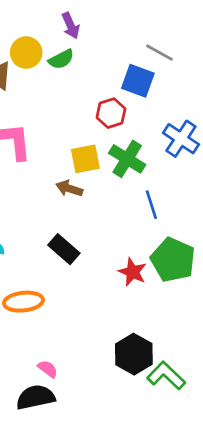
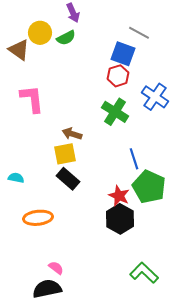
red hexagon: (111, 113) -> (118, 76), moved
yellow square: (85, 159) -> (65, 154), moved
blue line: (151, 205) -> (134, 159), moved
black hexagon: (134, 354) -> (120, 219), moved

